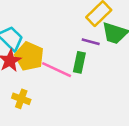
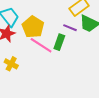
yellow pentagon: (29, 56) -> (33, 27), moved

